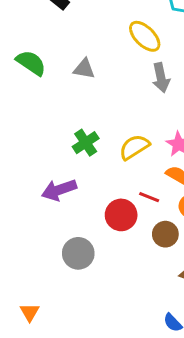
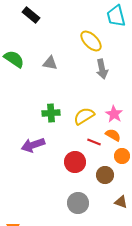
green cross: (86, 143) -> (51, 113), turned 30
red line: (149, 197) -> (94, 142), moved
gray circle: (78, 253) -> (78, 203), moved

